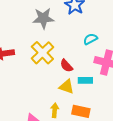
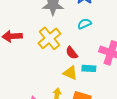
cyan semicircle: (90, 39) -> (84, 24), moved

